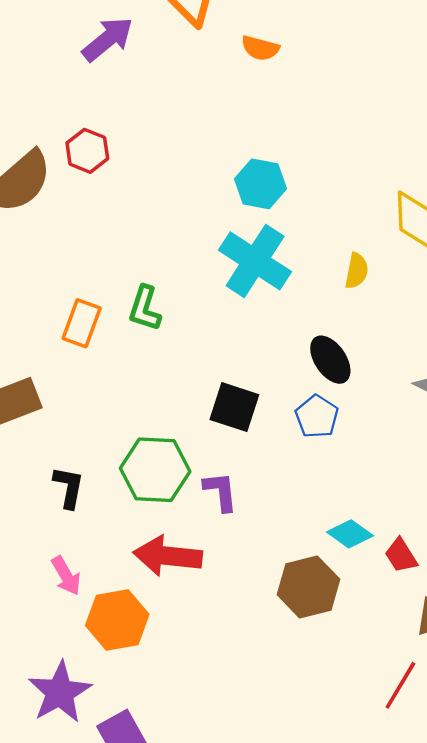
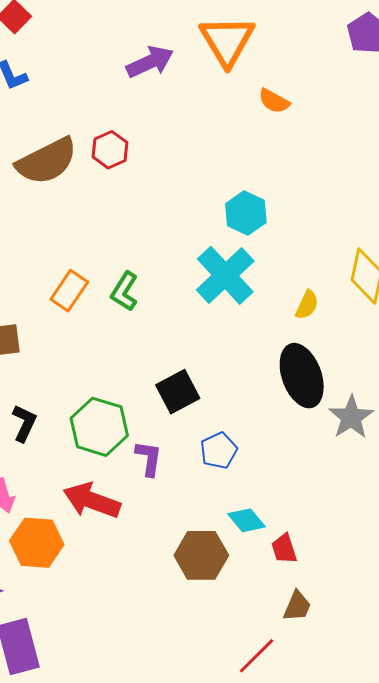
black ellipse: (330, 360) -> (302, 376), moved, size x1.5
black square: (234, 407) -> (178, 392), turned 30
blue pentagon: (317, 417) -> (219, 451), moved

